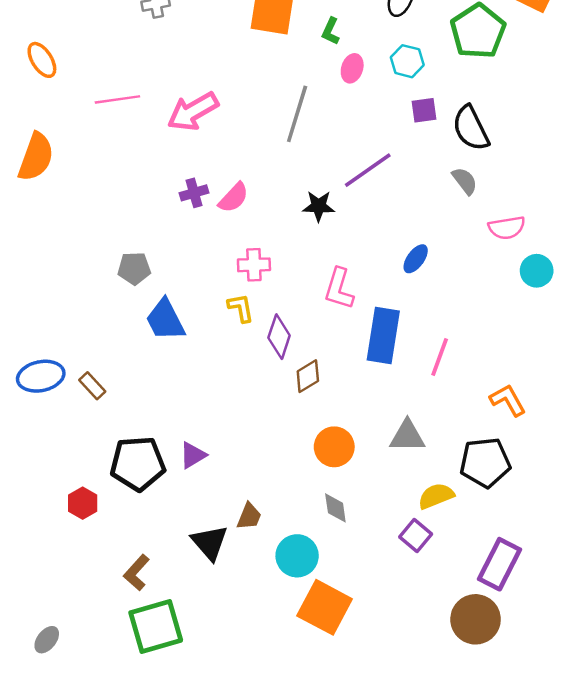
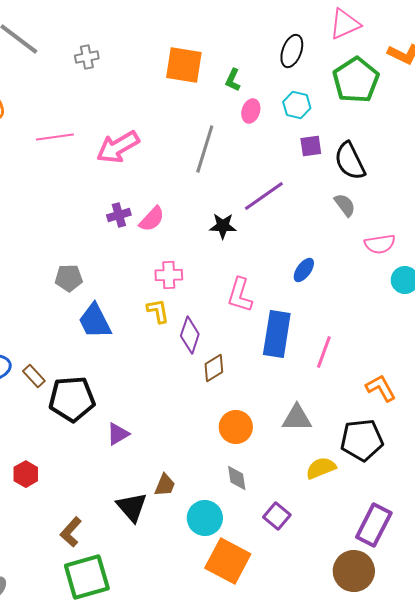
black pentagon: (138, 464) -> (72, 399), moved
purple square: (416, 535) -> (277, 516), moved

